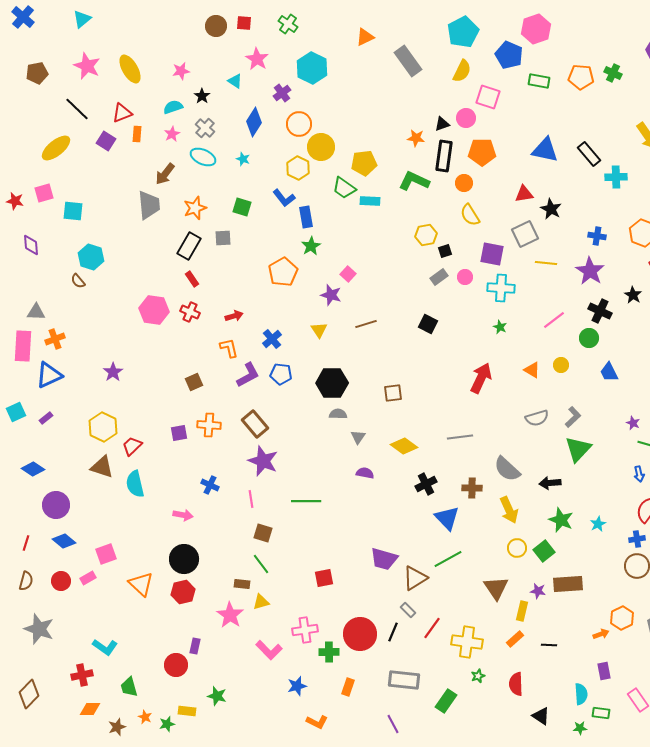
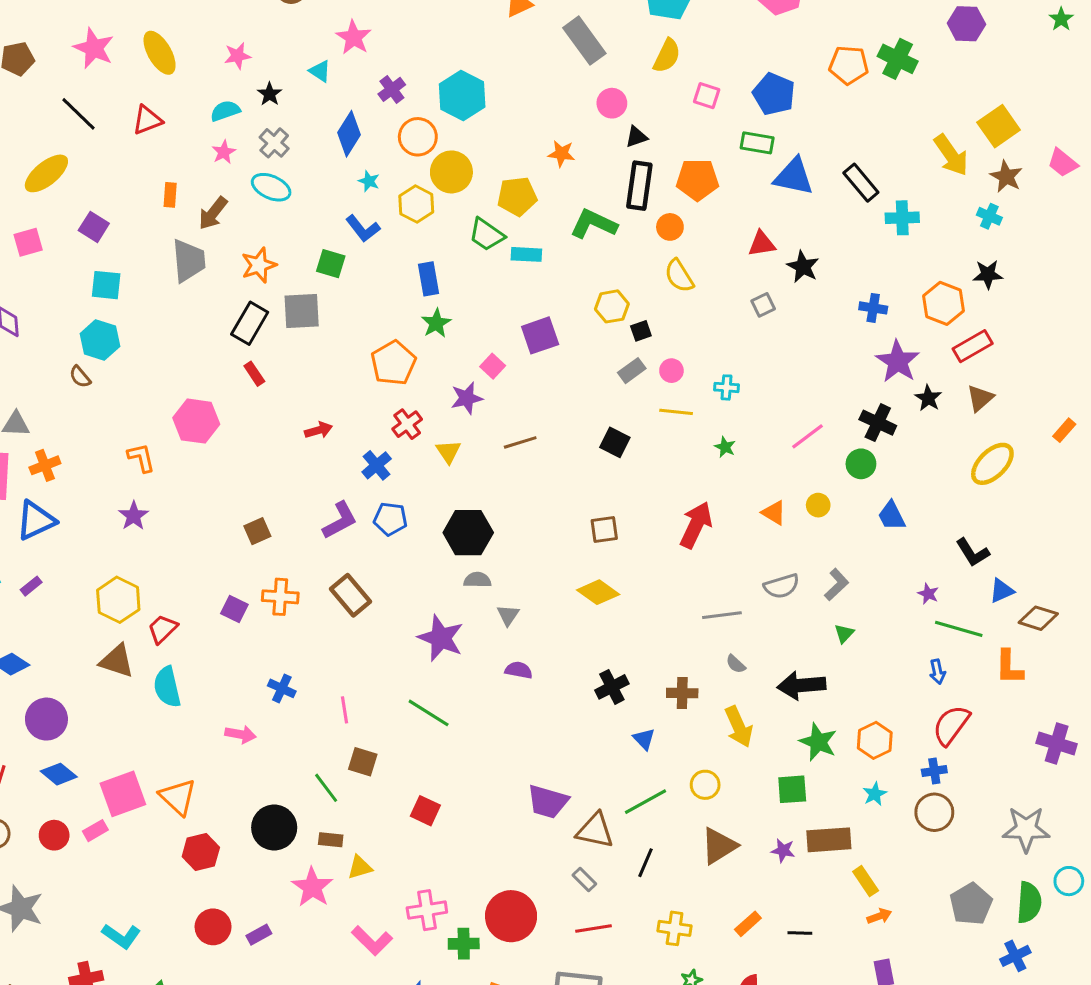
blue pentagon: (509, 55) -> (774, 94), moved
cyan hexagon: (312, 68) -> (462, 96), moved
green cross: (613, 73) -> (898, 59), size x1.4
green rectangle: (539, 81) -> (757, 143), moved
pink square: (488, 97) -> (707, 96), size x0.7
pink circle: (466, 118) -> (612, 103), moved
orange rectangle: (137, 134) -> (170, 195), moved
orange star: (416, 138) -> (561, 154), moved
purple square: (106, 141) -> (94, 227), moved
cyan star: (243, 159) -> (369, 181), moved
blue L-shape: (284, 198) -> (363, 228), moved
cyan square: (73, 211) -> (106, 285), moved
gray square: (525, 234) -> (763, 305), size x0.6
gray square: (223, 238) -> (302, 311), size x1.5
purple square: (492, 254) -> (540, 335), moved, turned -30
yellow line: (546, 263) -> (676, 412), moved
purple star: (590, 271) -> (898, 361), moved
cyan cross: (501, 288) -> (727, 387), size x0.6
purple star: (331, 295) -> (467, 398), turned -30
red cross: (190, 312) -> (407, 424), moved, turned 30
orange L-shape: (229, 348) -> (141, 458), moved
brown square: (393, 393) -> (604, 530), moved
purple square: (179, 433) -> (234, 609), turned 36
gray line: (460, 437) -> (722, 615), moved
yellow diamond: (404, 446) -> (598, 592), moved
green triangle: (578, 449) -> (844, 633), size x0.5
purple star: (263, 461) -> (441, 638), moved
gray semicircle: (507, 469) -> (736, 664), size x0.5
black arrow: (550, 483) -> (801, 685), size x1.4
green line: (306, 501) -> (429, 713), turned 32
blue triangle: (447, 518) -> (644, 739), size x0.6
cyan star: (598, 524) -> (875, 794), moved
yellow circle: (517, 548) -> (705, 785), moved
green square: (544, 551) -> (792, 789), turned 35
pink square: (106, 554) -> (123, 794), size x1.4
black circle: (184, 559) -> (274, 828), moved
green line: (261, 564) -> (326, 788), moved
red square: (324, 578) -> (425, 811), moved, turned 36
brown triangle: (415, 578) -> (595, 831), turned 44
orange triangle: (141, 584) -> (178, 797), moved
brown triangle: (496, 588) -> (719, 846), turned 32
red hexagon: (183, 592) -> (201, 852), moved
yellow rectangle: (522, 611) -> (866, 881), moved, turned -48
orange hexagon: (622, 618) -> (875, 740), moved
red line: (432, 628) -> (594, 928), moved, turned 45
black line: (393, 632) -> (646, 863), moved
yellow cross: (467, 642) -> (675, 928), size x0.7
purple rectangle: (195, 646) -> (259, 935), turned 49
red circle: (176, 665) -> (213, 927), moved

